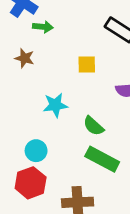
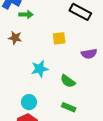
green rectangle: (102, 159) -> (69, 107), moved, size x0.6

